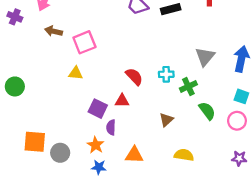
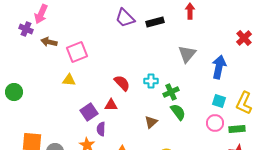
purple cross: (15, 17) -> (26, 29), moved
gray triangle: (205, 57) -> (187, 54), moved
purple square: (98, 109) -> (89, 112), turned 30
green semicircle: (207, 111) -> (178, 112), moved

